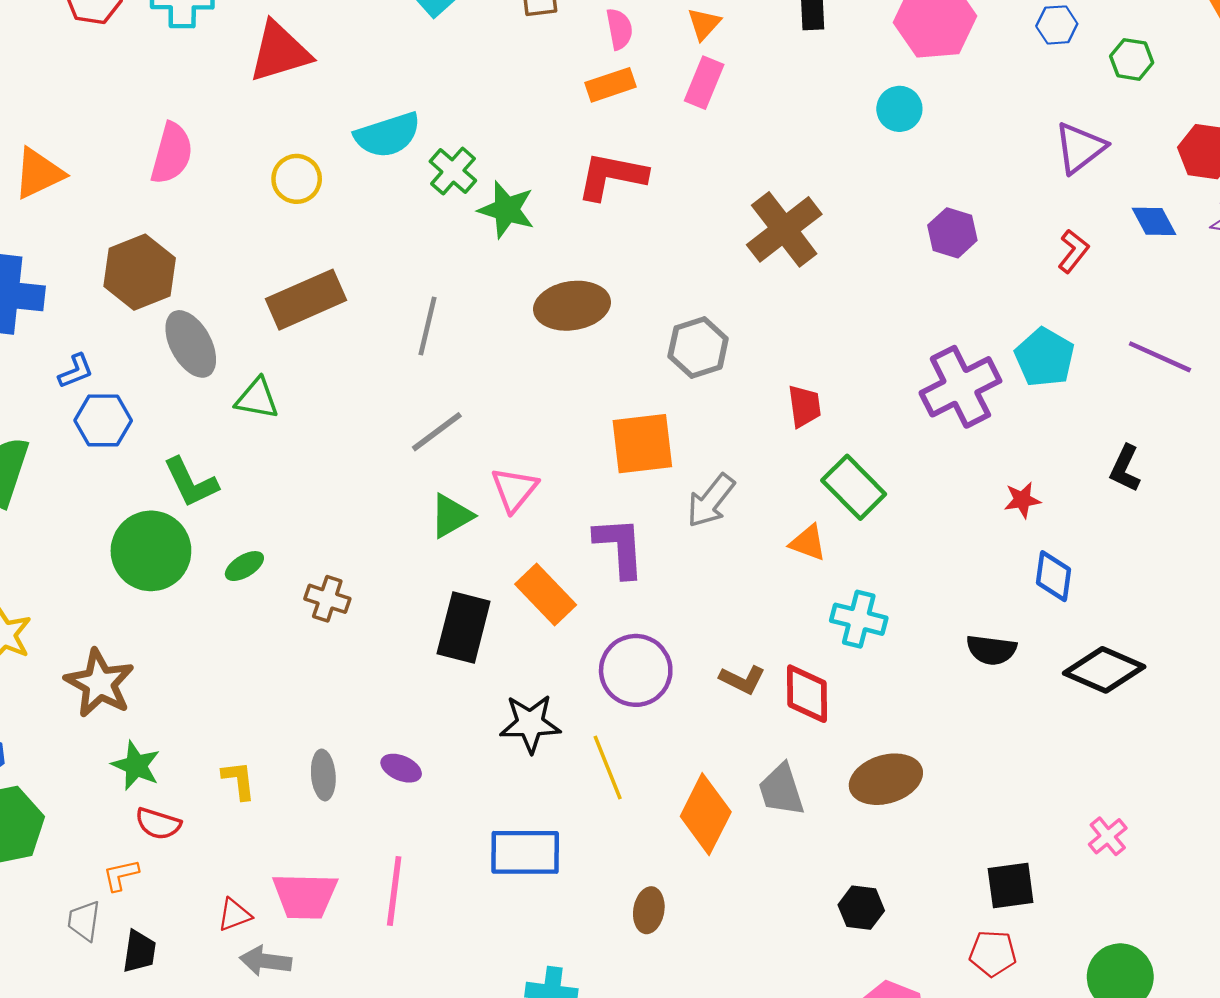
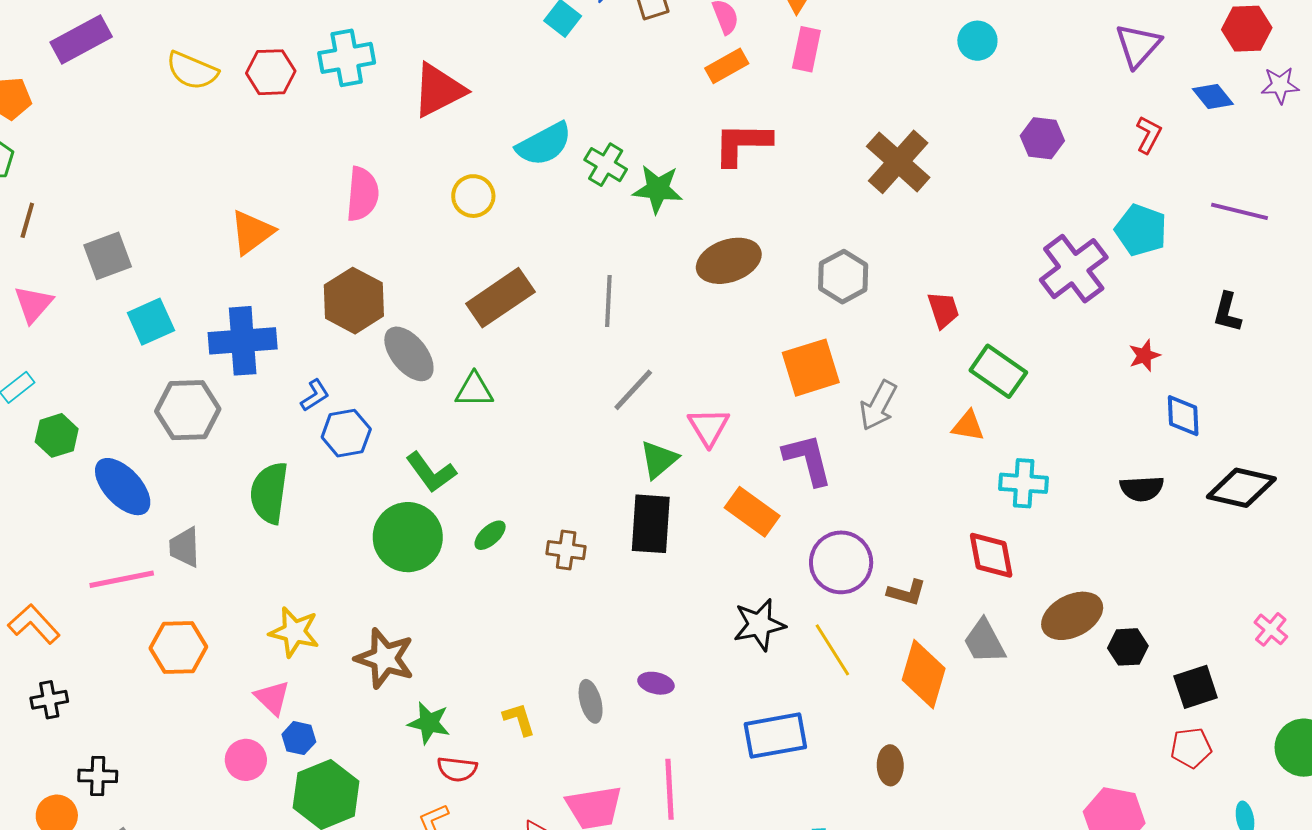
black rectangle: (464, 627) -> (651, 524), moved
brown L-shape: (742, 680) -> (907, 593), moved
black hexagon: (861, 908) -> (1128, 647), moved

